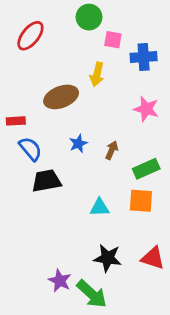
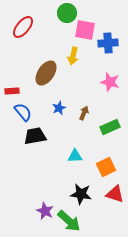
pink square: (113, 40) -> (85, 30), size x1.5
brown ellipse: (61, 97) -> (46, 73), turned -35
orange square: (141, 201) -> (106, 167), moved, turned -30

